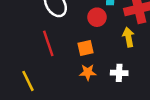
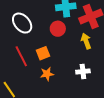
orange square: (86, 48) -> (43, 53), moved
orange star: (88, 72) -> (47, 74), moved

